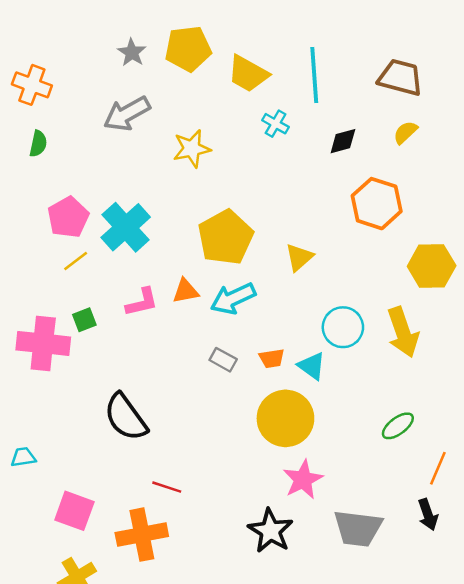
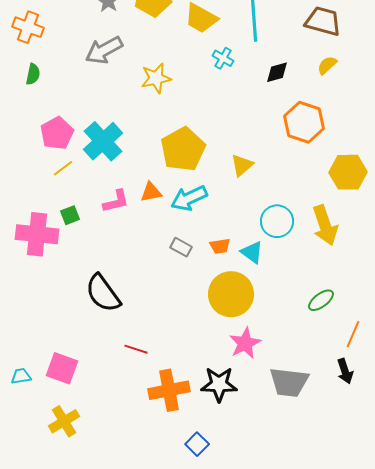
cyan trapezoid: (23, 457) -> (21, 376), moved
black star: (270, 531) -> (219, 384), turned -30
orange cross: (142, 535) -> (169, 390), moved

